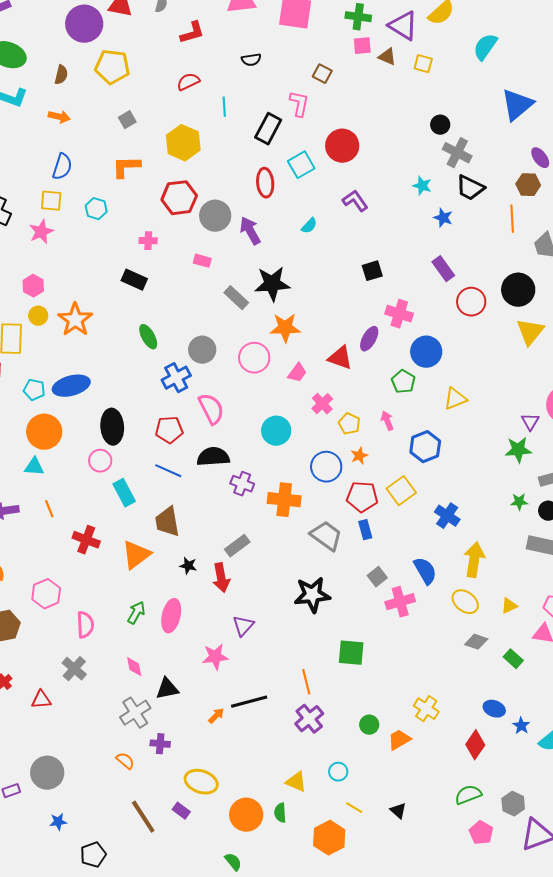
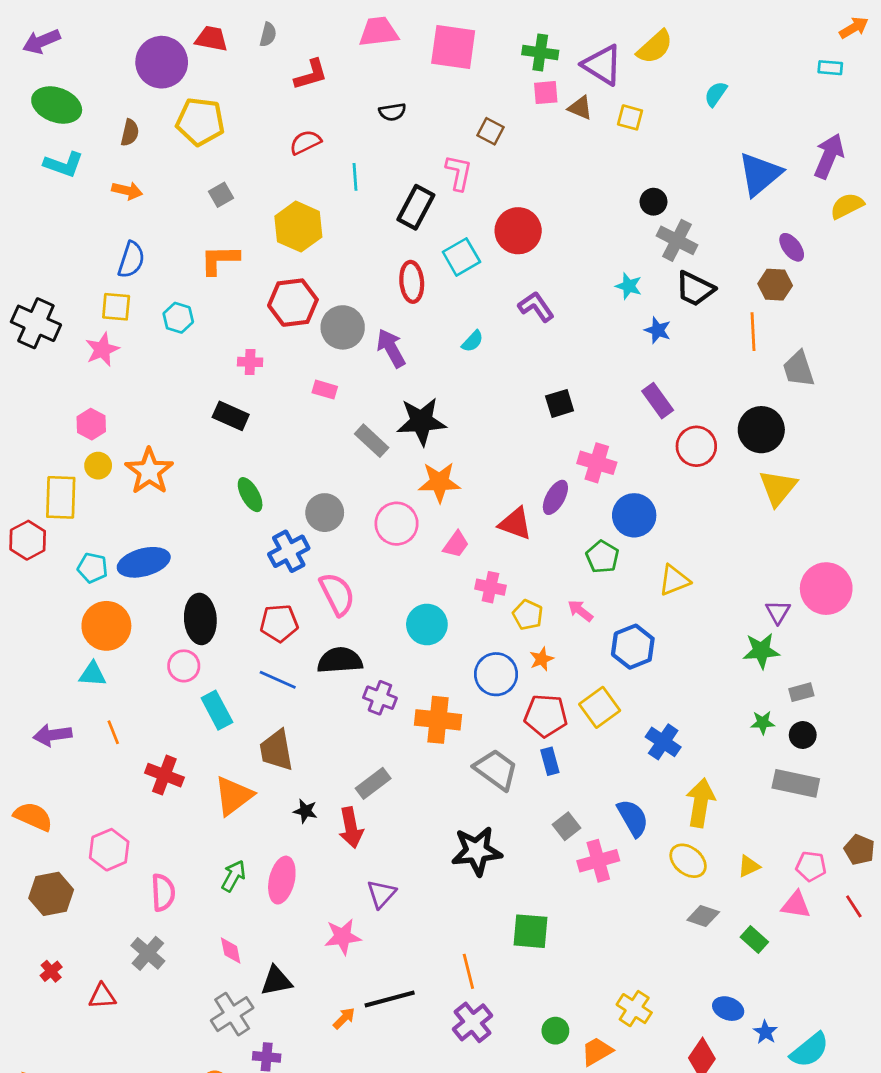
cyan semicircle: (485, 47) -> (716, 94), size x0.7
pink cross: (322, 404) -> (490, 587), turned -35
pink arrow: (387, 421) -> (580, 611), turned -30

